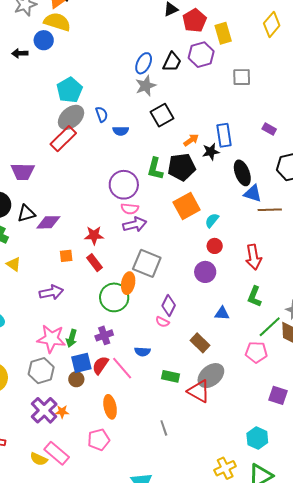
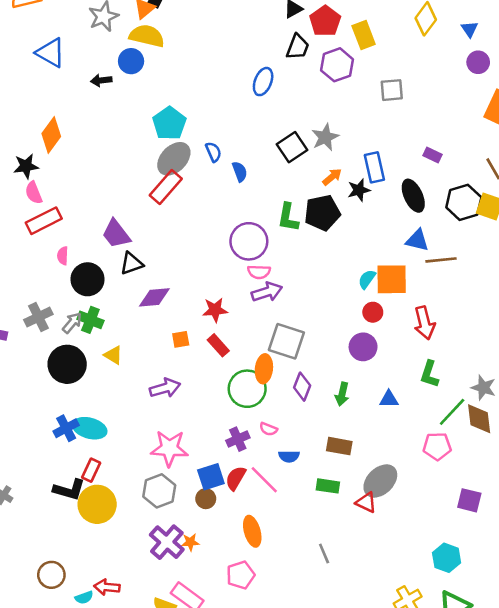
black trapezoid: (172, 62) -> (298, 47), moved
gray star: (146, 86) -> (325, 137), moved
blue semicircle: (121, 131) -> (240, 172), turned -105
purple trapezoid: (23, 172) -> (116, 234), turned 55
black ellipse: (242, 173) -> (413, 196), moved
orange square: (187, 206) -> (392, 279), moved, turned 32
black triangle: (26, 213) -> (131, 263), moved
purple diamond: (169, 306) -> (302, 387), moved
pink semicircle: (162, 322) -> (268, 429), moved
green arrow: (72, 338) -> (342, 394), moved
brown rectangle: (200, 343) -> (339, 446), moved, turned -30
red triangle: (199, 391) -> (366, 502), size x0.7

